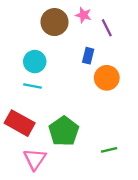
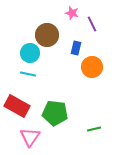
brown circle: (54, 22) -> (47, 35), moved
green pentagon: (64, 131) -> (55, 113), turned -30

